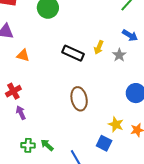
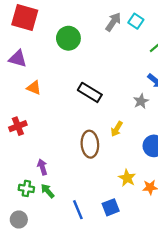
yellow arrow: (99, 47) -> (117, 129), moved
purple arrow: (21, 113) -> (42, 167), moved
blue square: (104, 143) -> (111, 207), moved, turned 35

